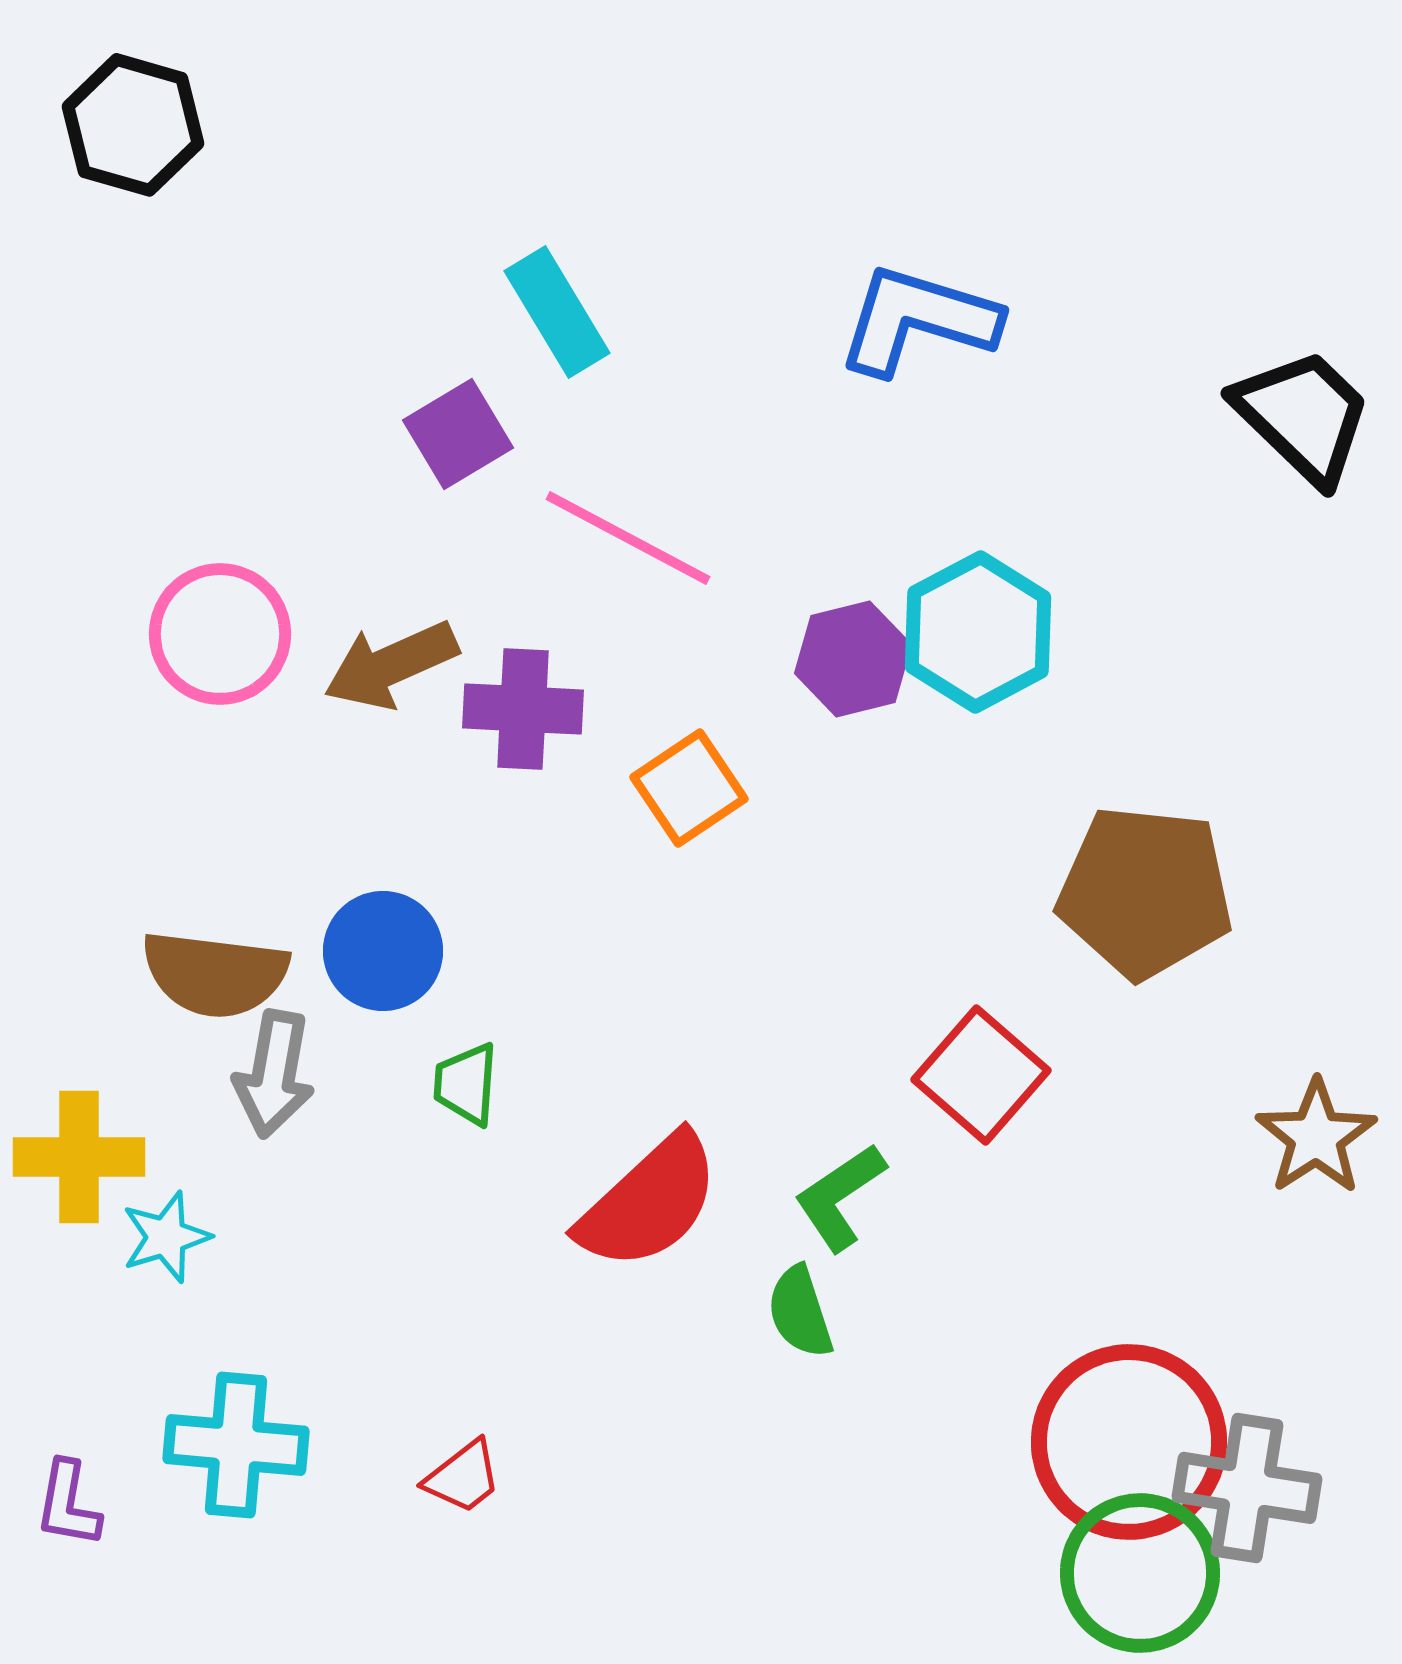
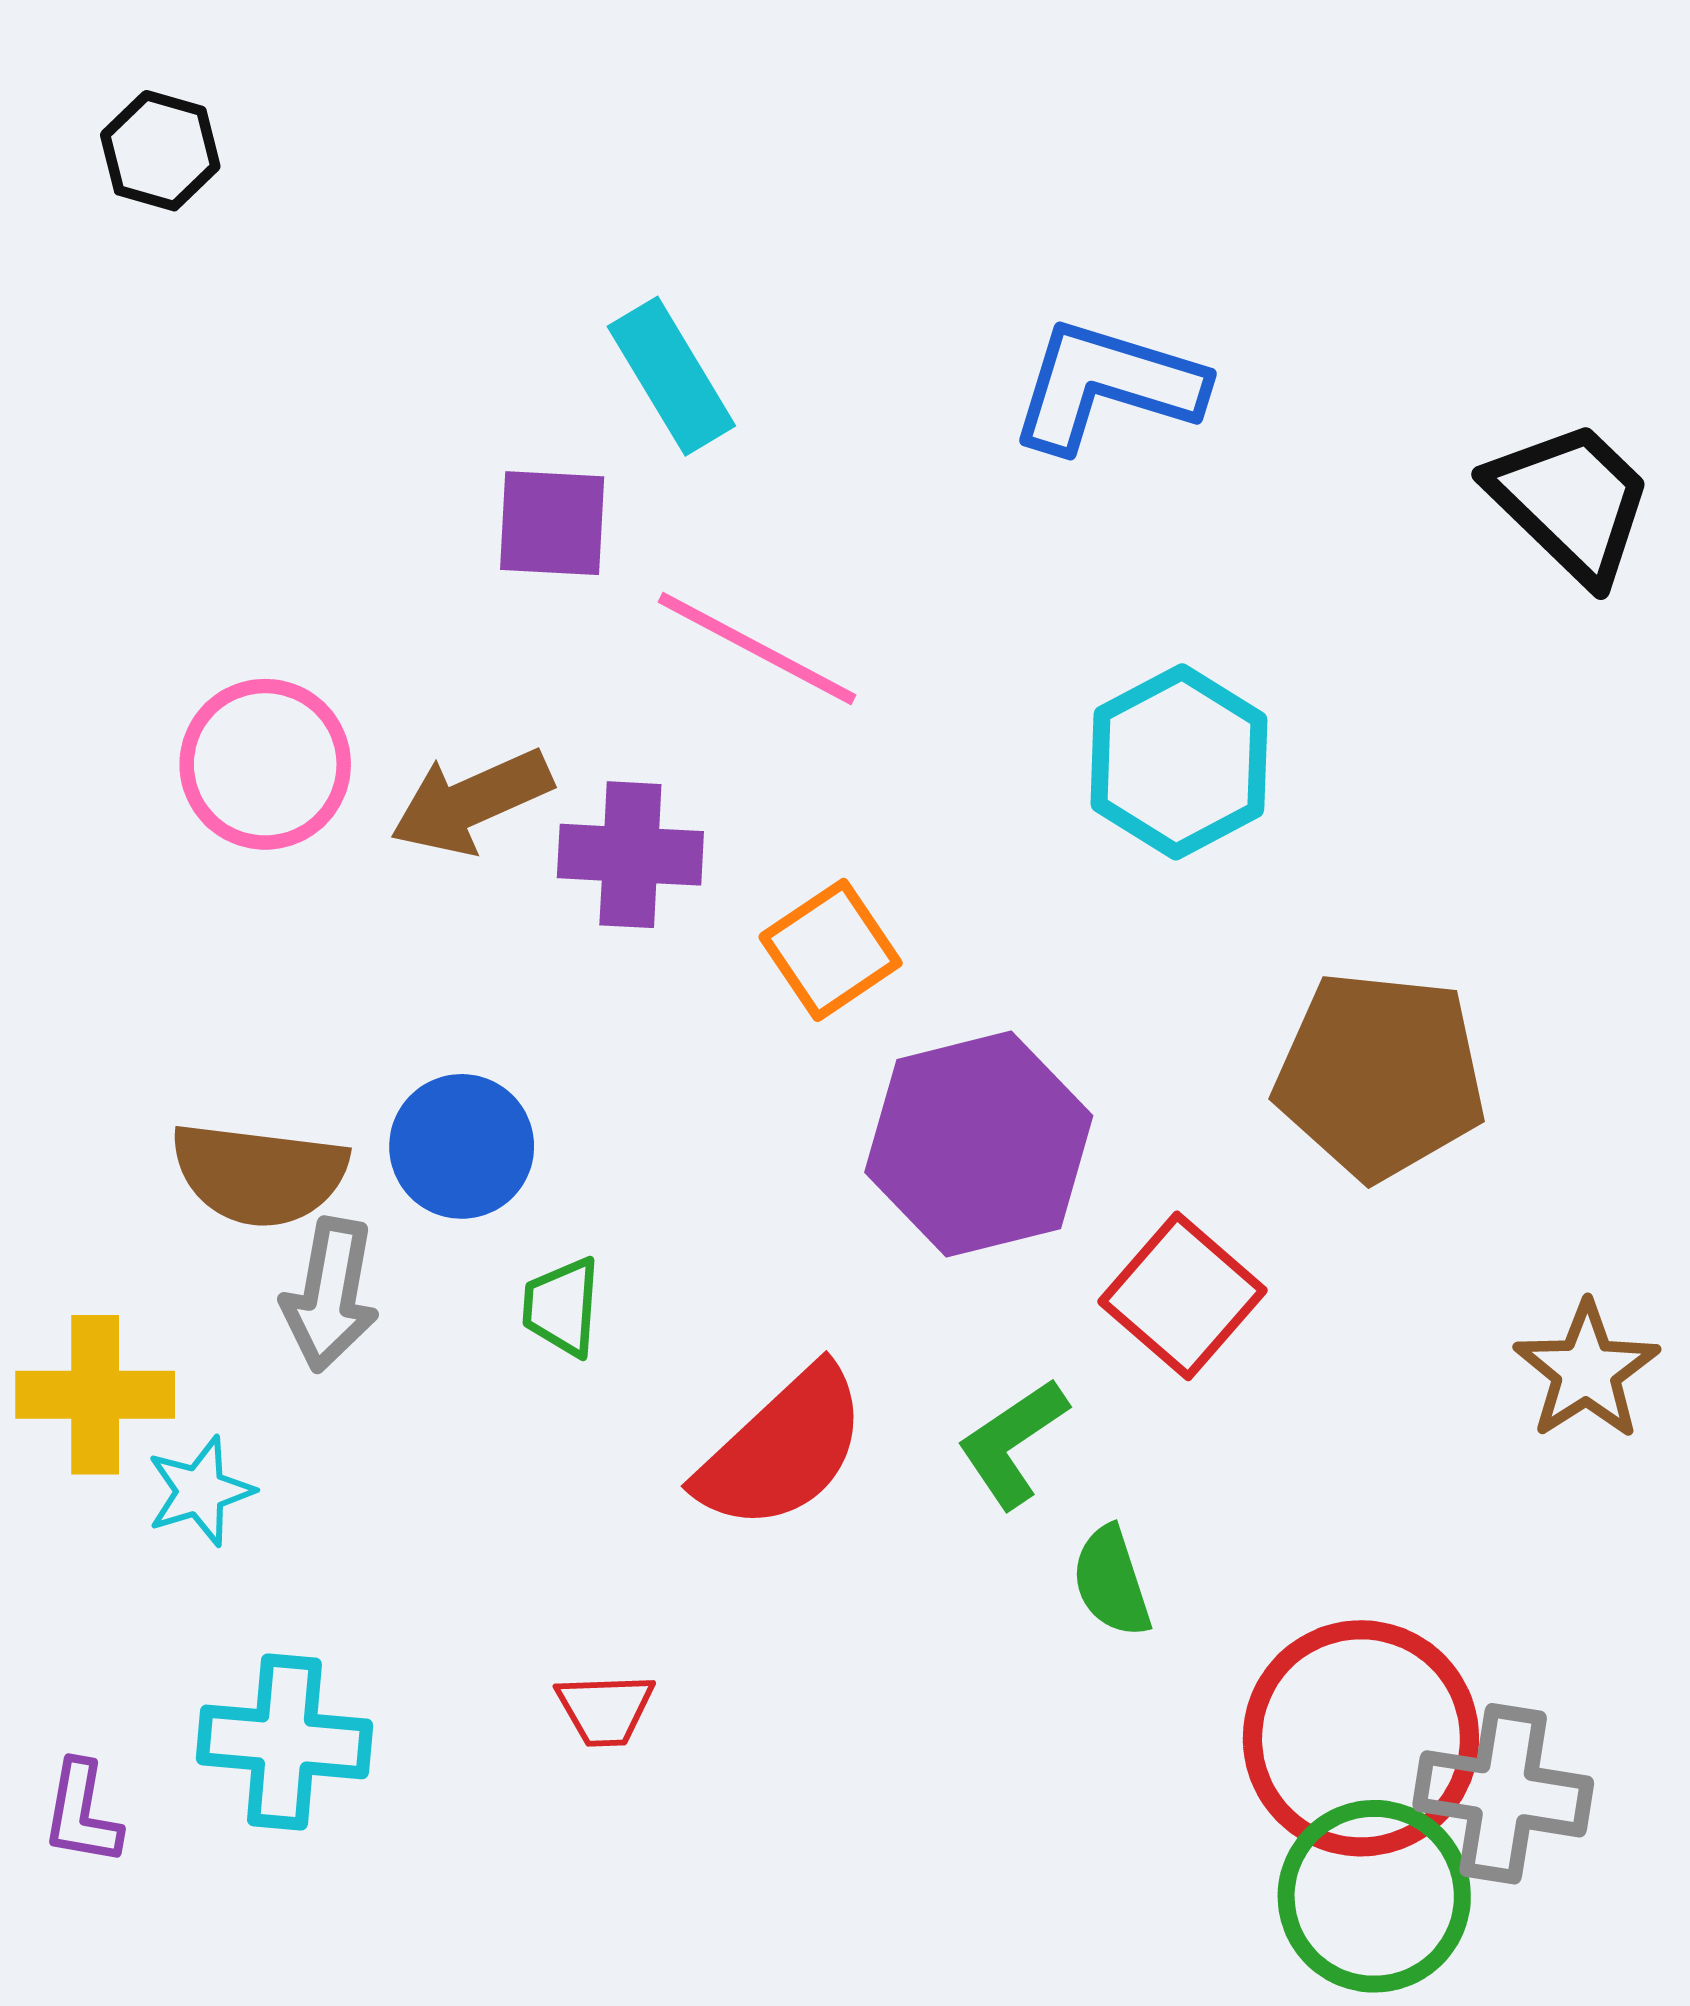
black hexagon: (133, 125) -> (160, 151), size x0.7
purple square: (458, 434) -> (552, 523), turned 34
purple hexagon: (853, 659) -> (979, 1144), moved, size x1.6
green semicircle: (800, 1312) -> (1111, 1582), moved
red trapezoid: (463, 1477) -> (605, 1709), moved, turned 36

